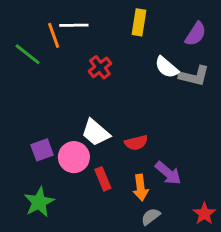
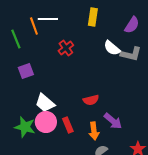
green line: (28, 54) -> (16, 39), turned 30
white trapezoid: (96, 132) -> (45, 103), moved
purple square: (42, 150) -> (26, 71), moved
pink circle: (74, 157) -> (46, 122), moved
green star: (39, 202) -> (25, 127), moved, turned -30

